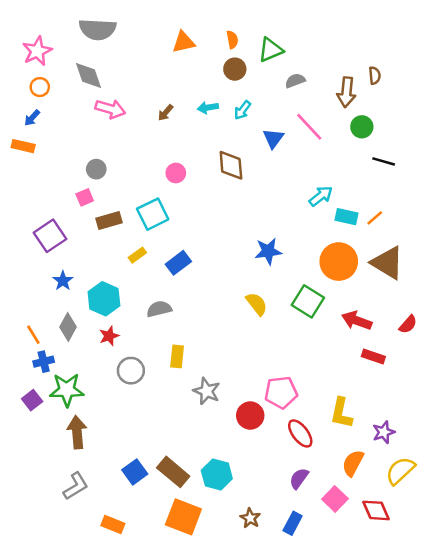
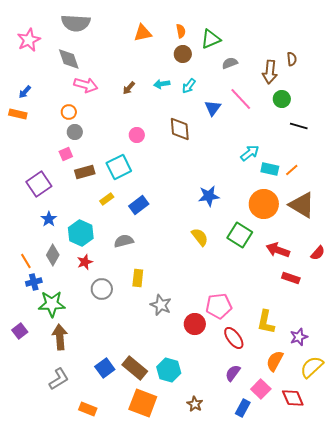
orange circle: (40, 87) -> (69, 112), moved
purple square: (32, 400) -> (20, 331), moved
blue rectangle: (293, 523) -> (243, 408), moved

